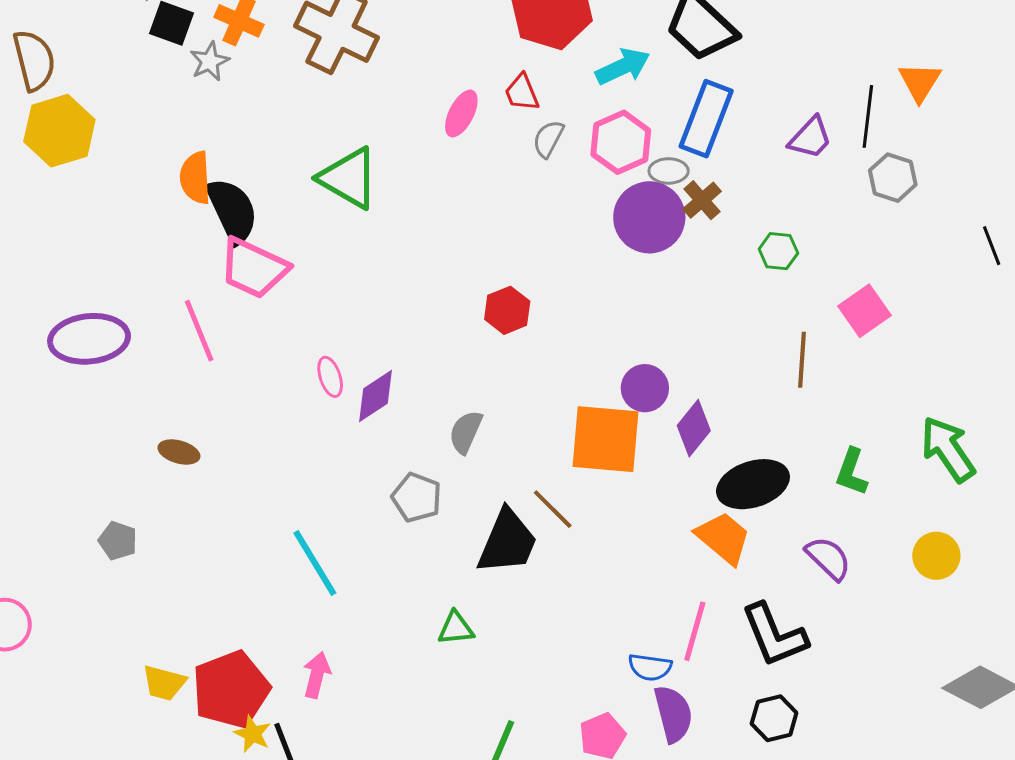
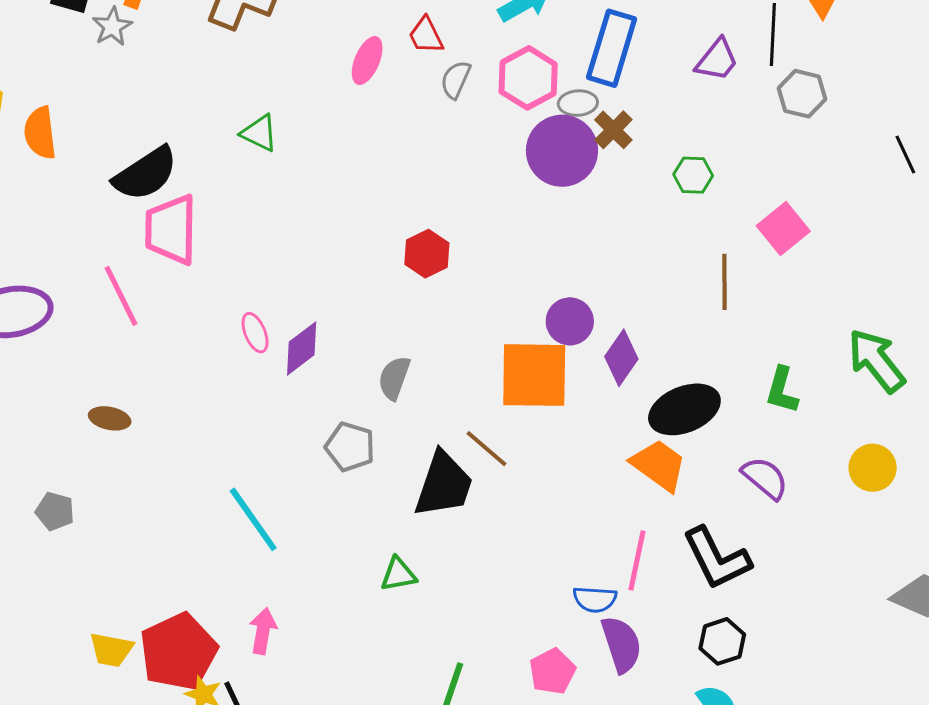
orange semicircle: (195, 178) -> (40, 133), moved
green triangle: (349, 178) -> (259, 133), size x0.6
black semicircle: (232, 211) -> (146, 174), turned 86
pink trapezoid: (254, 268) -> (171, 230), turned 70

